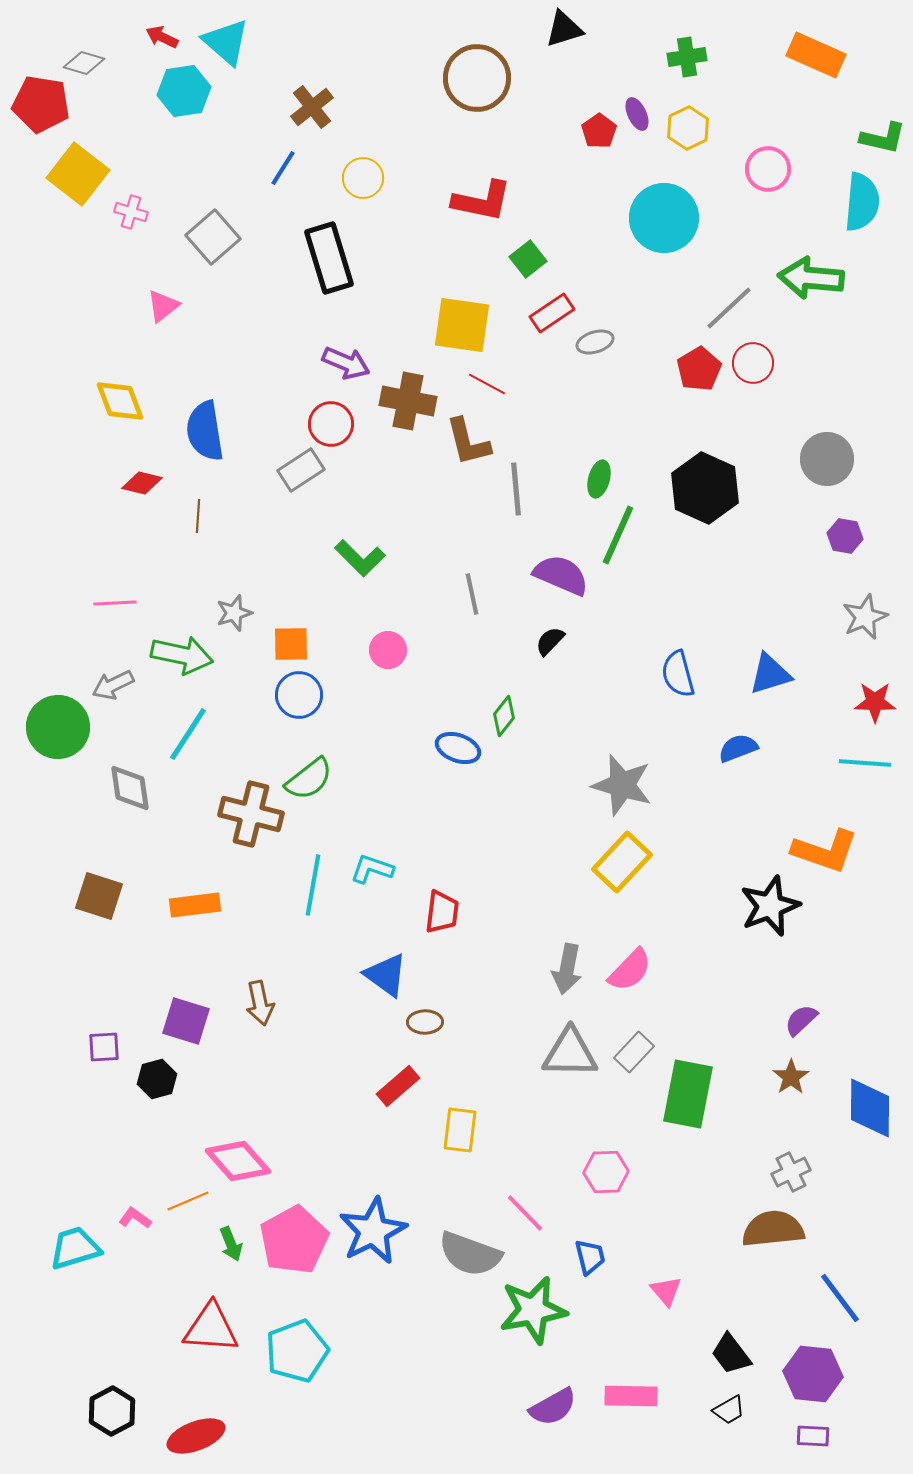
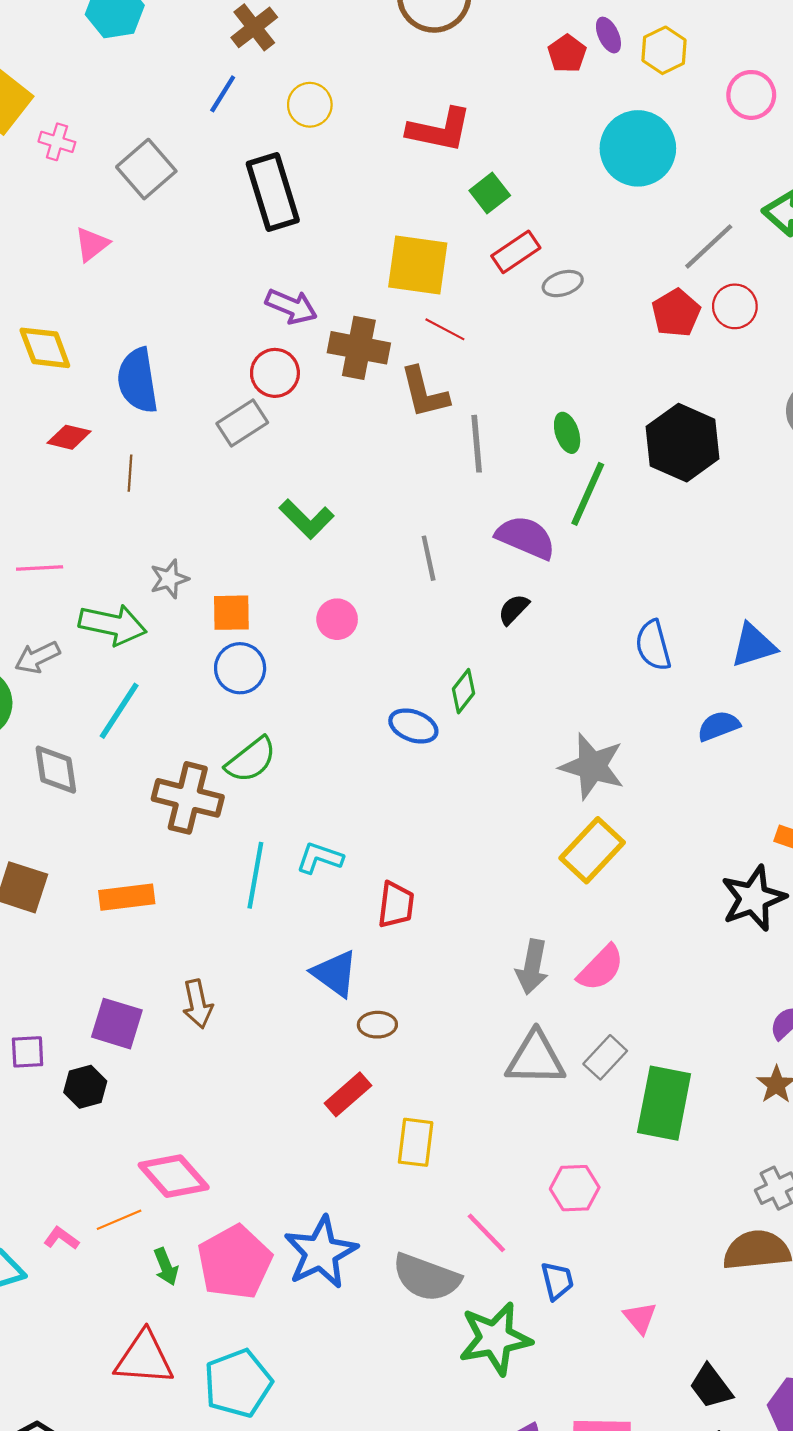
green ellipse: (599, 479) -> (567, 433), turned -33

